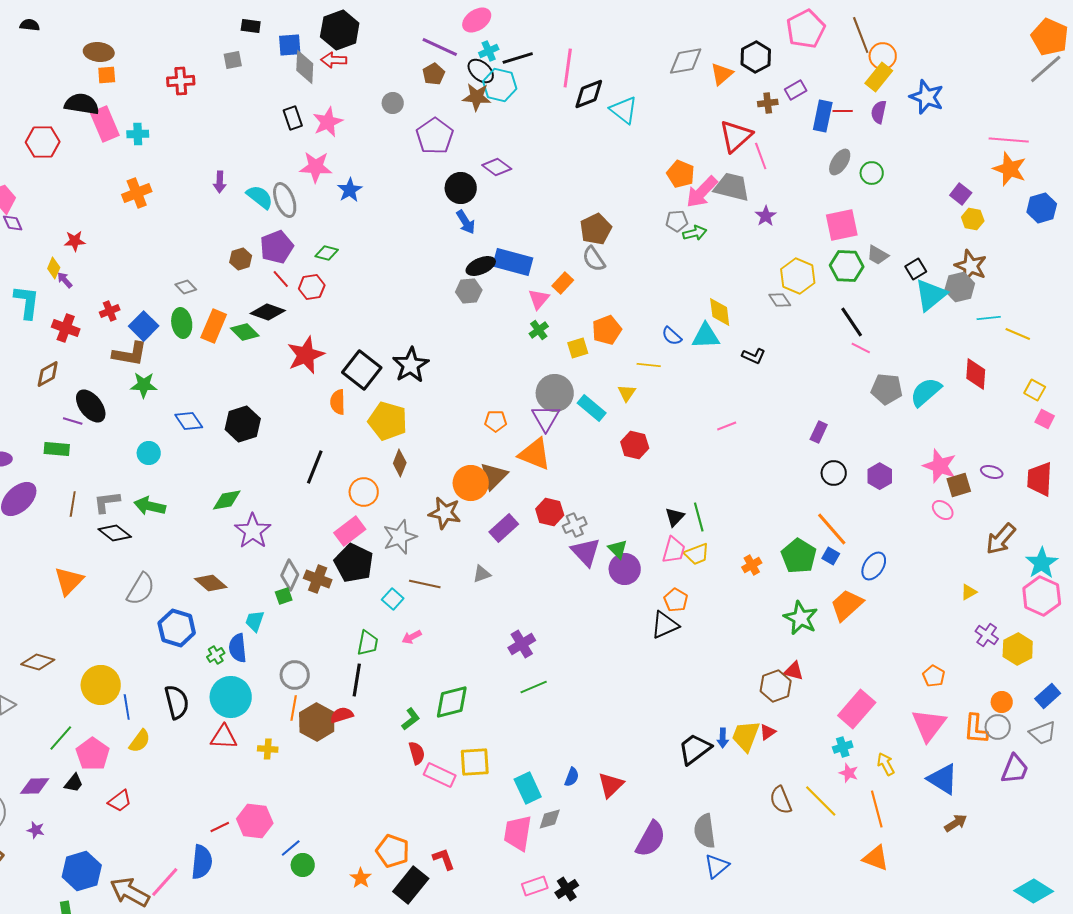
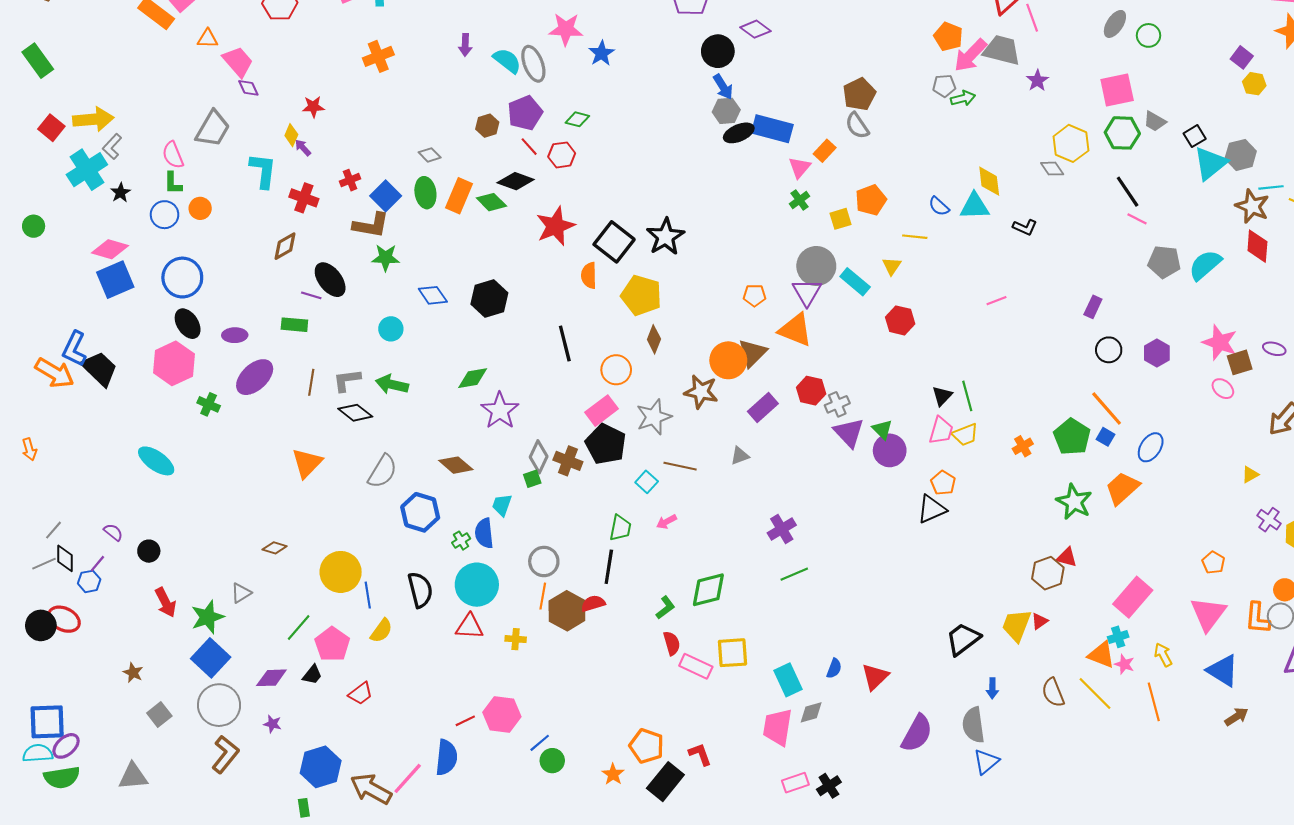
brown star: (971, 266) -> (1252, 206), moved
gray hexagon: (469, 291) -> (726, 111), moved
black line: (315, 467) -> (565, 344), turned -36
brown diamond: (38, 662) -> (275, 548), size x0.7
blue arrow: (723, 738) -> (992, 688), moved
orange triangle: (876, 858) -> (1101, 655), moved

